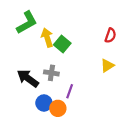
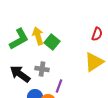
green L-shape: (27, 23) -> (19, 39), moved
yellow triangle: (107, 65) -> (94, 62), size x1.5

